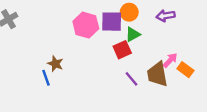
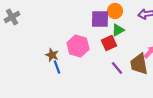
pink hexagon: (86, 25) -> (78, 46), moved
blue line: (46, 78) -> (57, 67), moved

